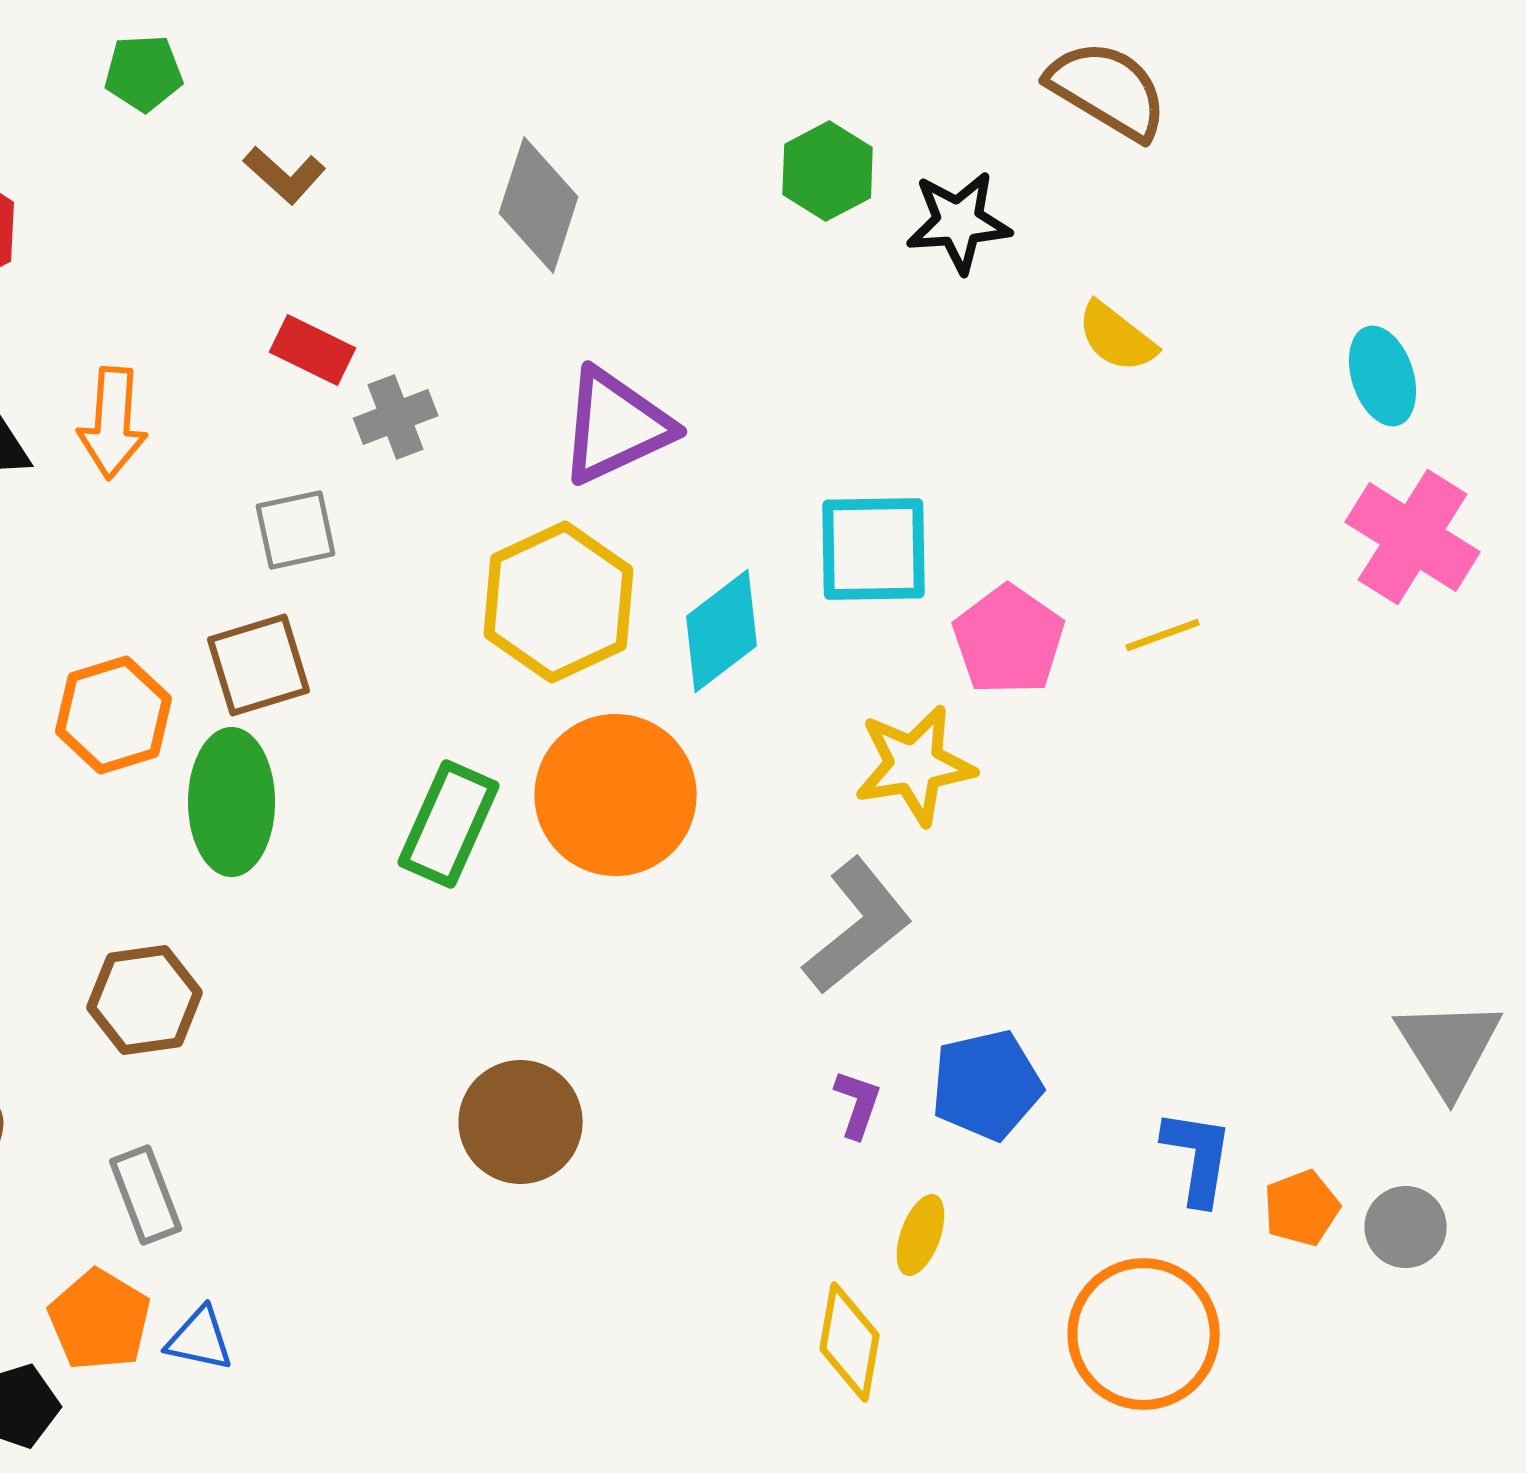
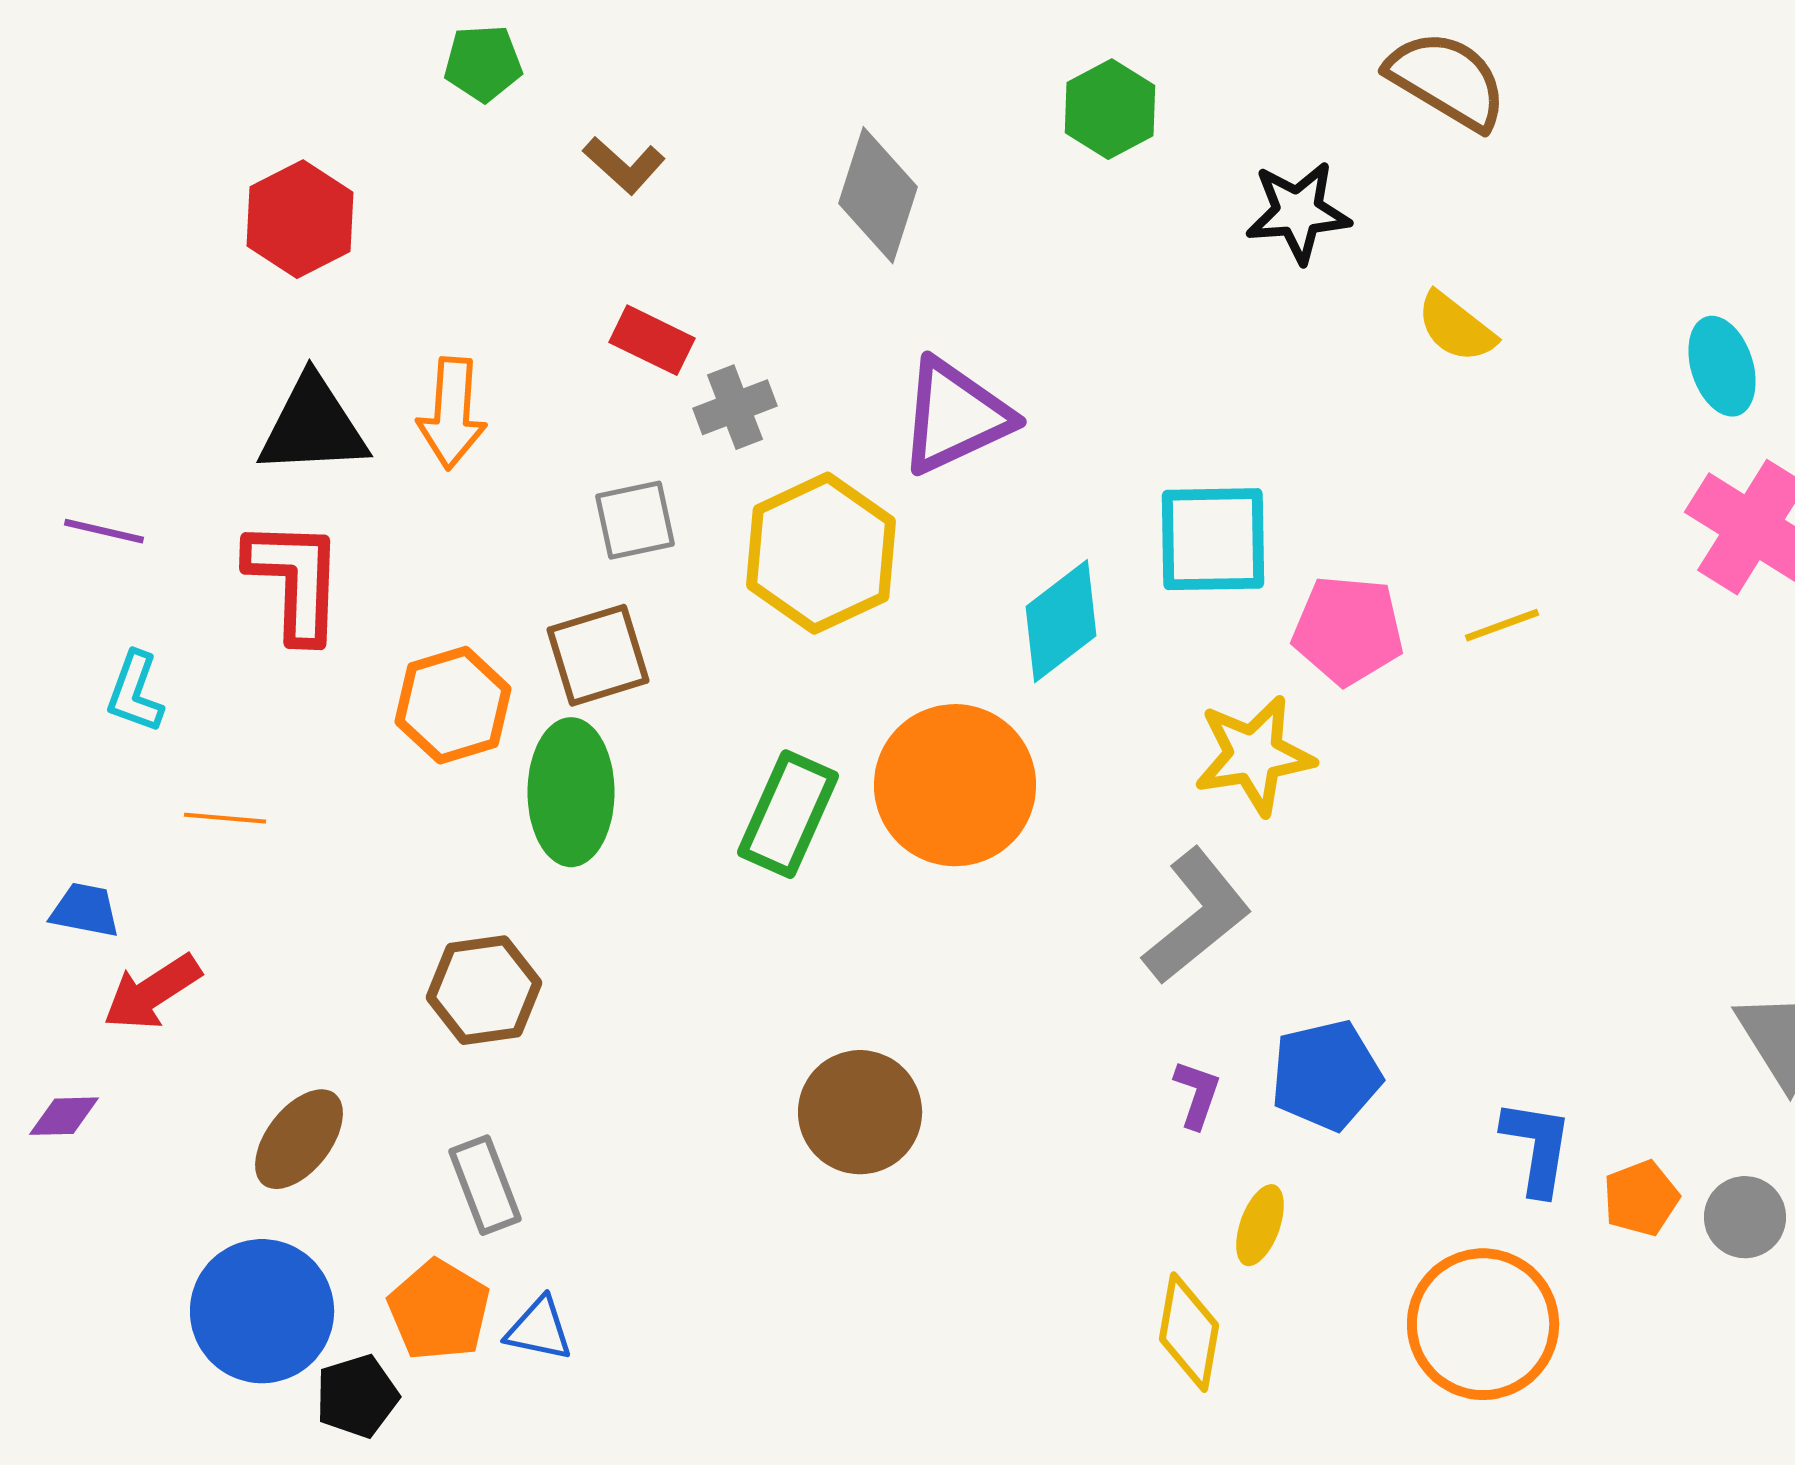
green hexagon: (828, 171) -> (1110, 109), moved
yellow hexagon: (559, 602) -> (821, 553), moved
pink pentagon: (1009, 640) -> (1348, 630), turned -30

